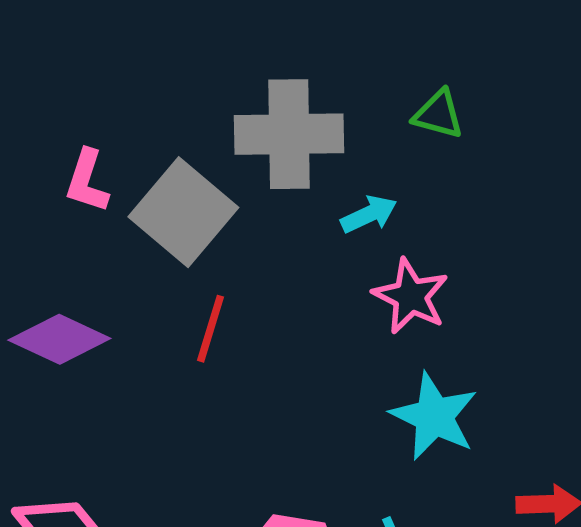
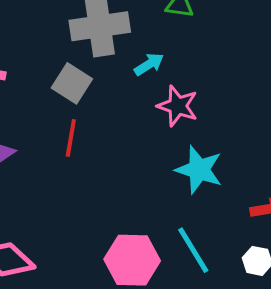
gray square: (183, 212) -> (72, 83), moved, size x0.7

